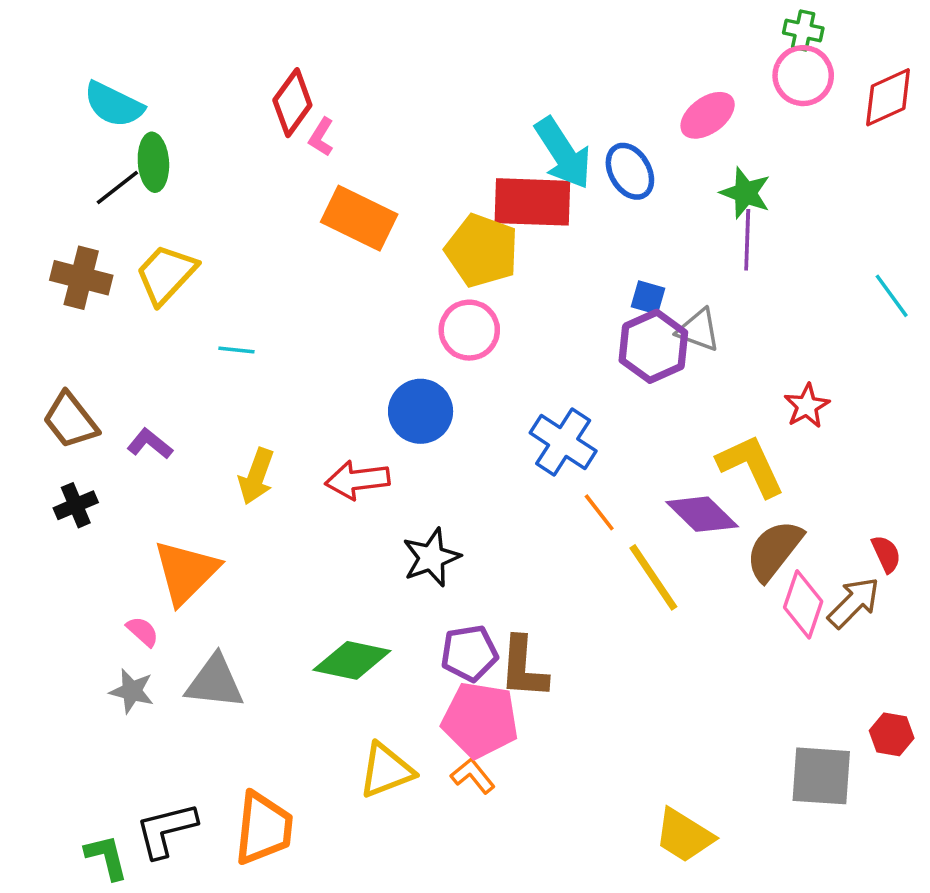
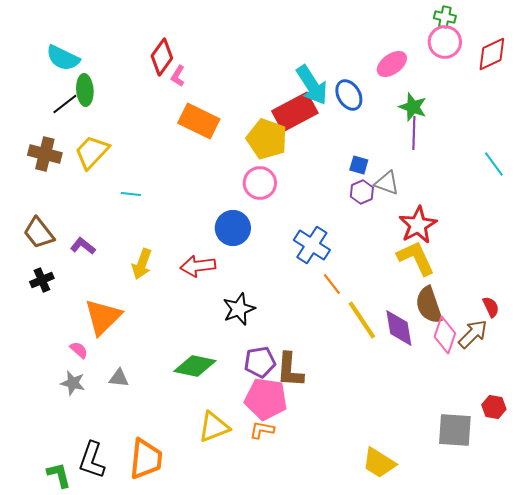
red rectangle: (532, 202) -> (295, 112), turned -30
purple hexagon: (653, 346) -> (362, 192), size x0.6
red star: (807, 406) -> (418, 225), moved, size x1.5
purple diamond: (702, 514) -> (399, 328), moved, turned 36
brown semicircle: (774, 550) -> (429, 305), turned -57
gray triangle: (215, 682) -> (119, 378), size x0.6
orange L-shape: (473, 776) -> (262, 430), turned -40
black L-shape: (166, 830) -> (92, 460), turned -57

